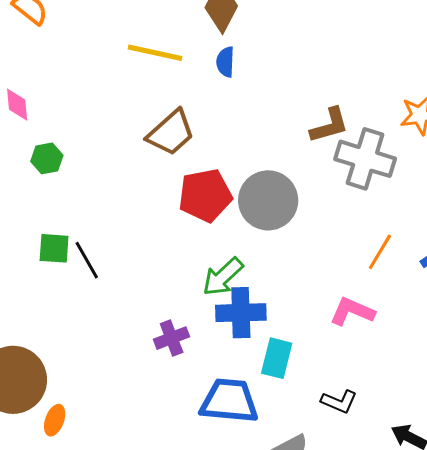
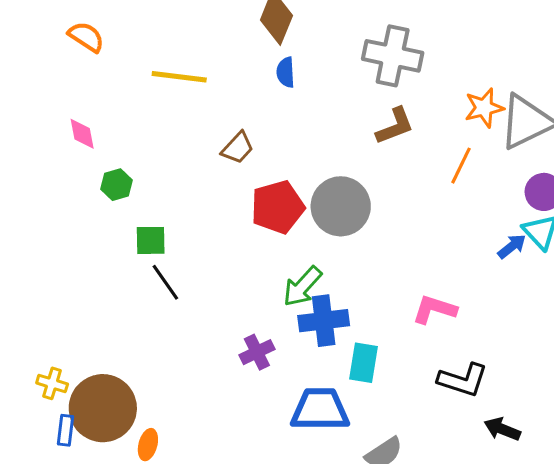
yellow line: (155, 53) -> (179, 77), moved
brown trapezoid: (171, 133) -> (238, 148), size x0.7
gray cross: (365, 159) -> (393, 56), moved
green square: (54, 248) -> (151, 240), moved
orange line: (380, 252) -> (461, 166), moved
black L-shape: (339, 402) -> (463, 380), moved, size x1.4

